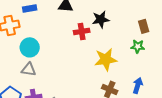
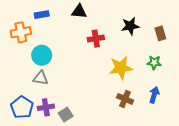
black star: (101, 19) -> (130, 26), moved
green star: (138, 46) -> (154, 63), moved

